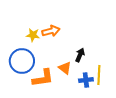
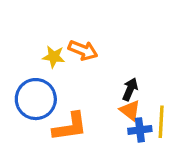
orange arrow: (51, 31) -> (83, 50), turned 36
orange triangle: (65, 68) -> (130, 110), moved

